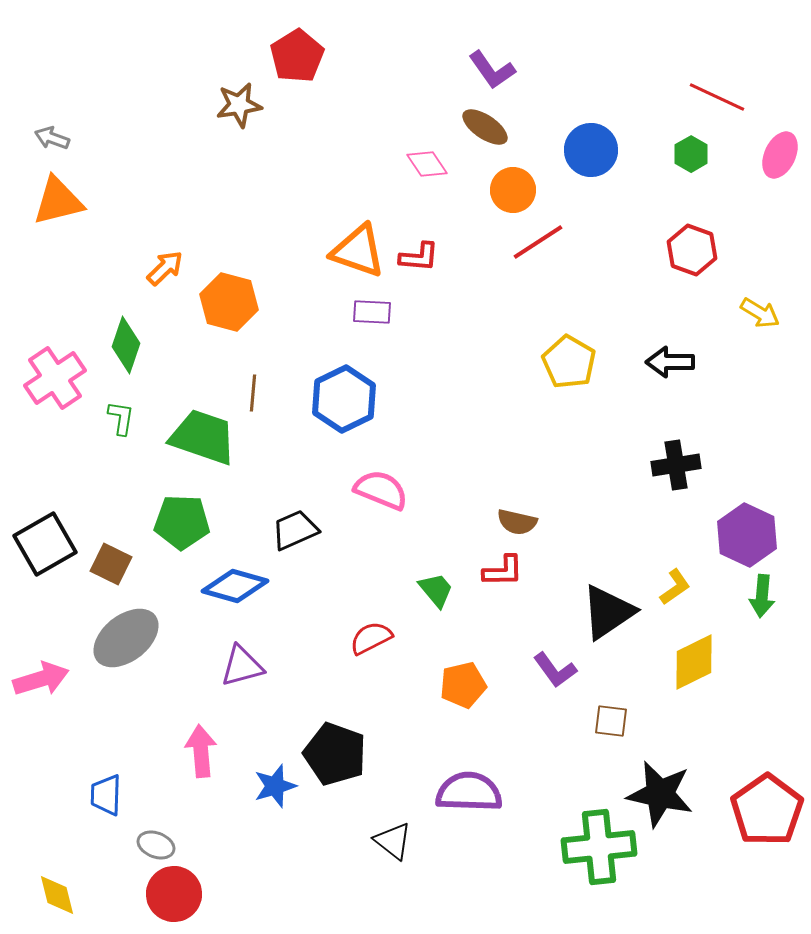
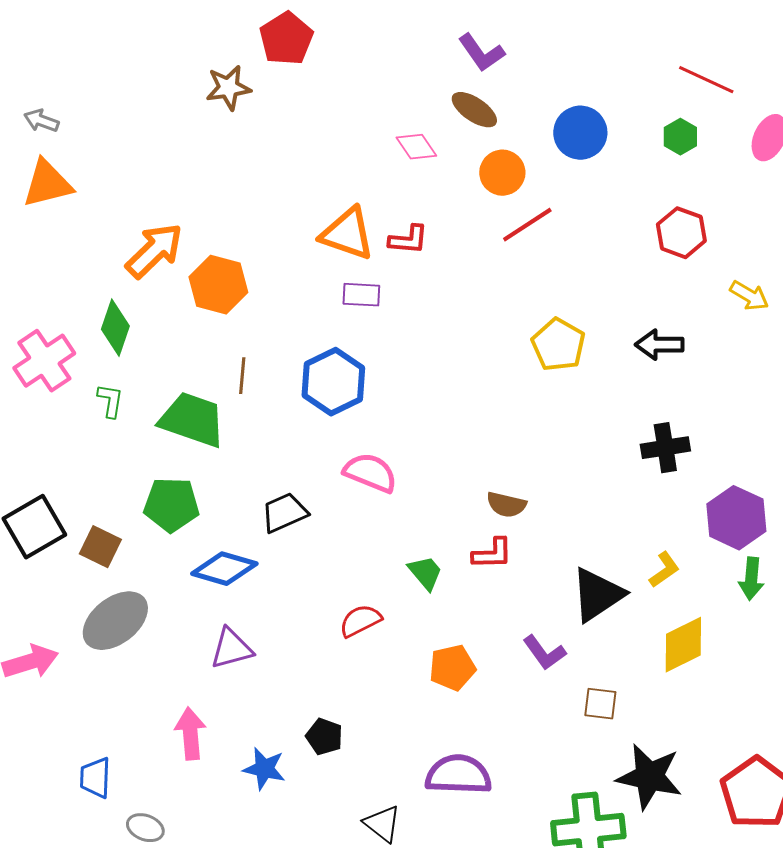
orange arrow: (165, 268) -> (154, 251), size x1.6
black pentagon: (335, 754) -> (324, 737), size x0.6
blue star: (275, 786) -> (264, 769), turned 30

